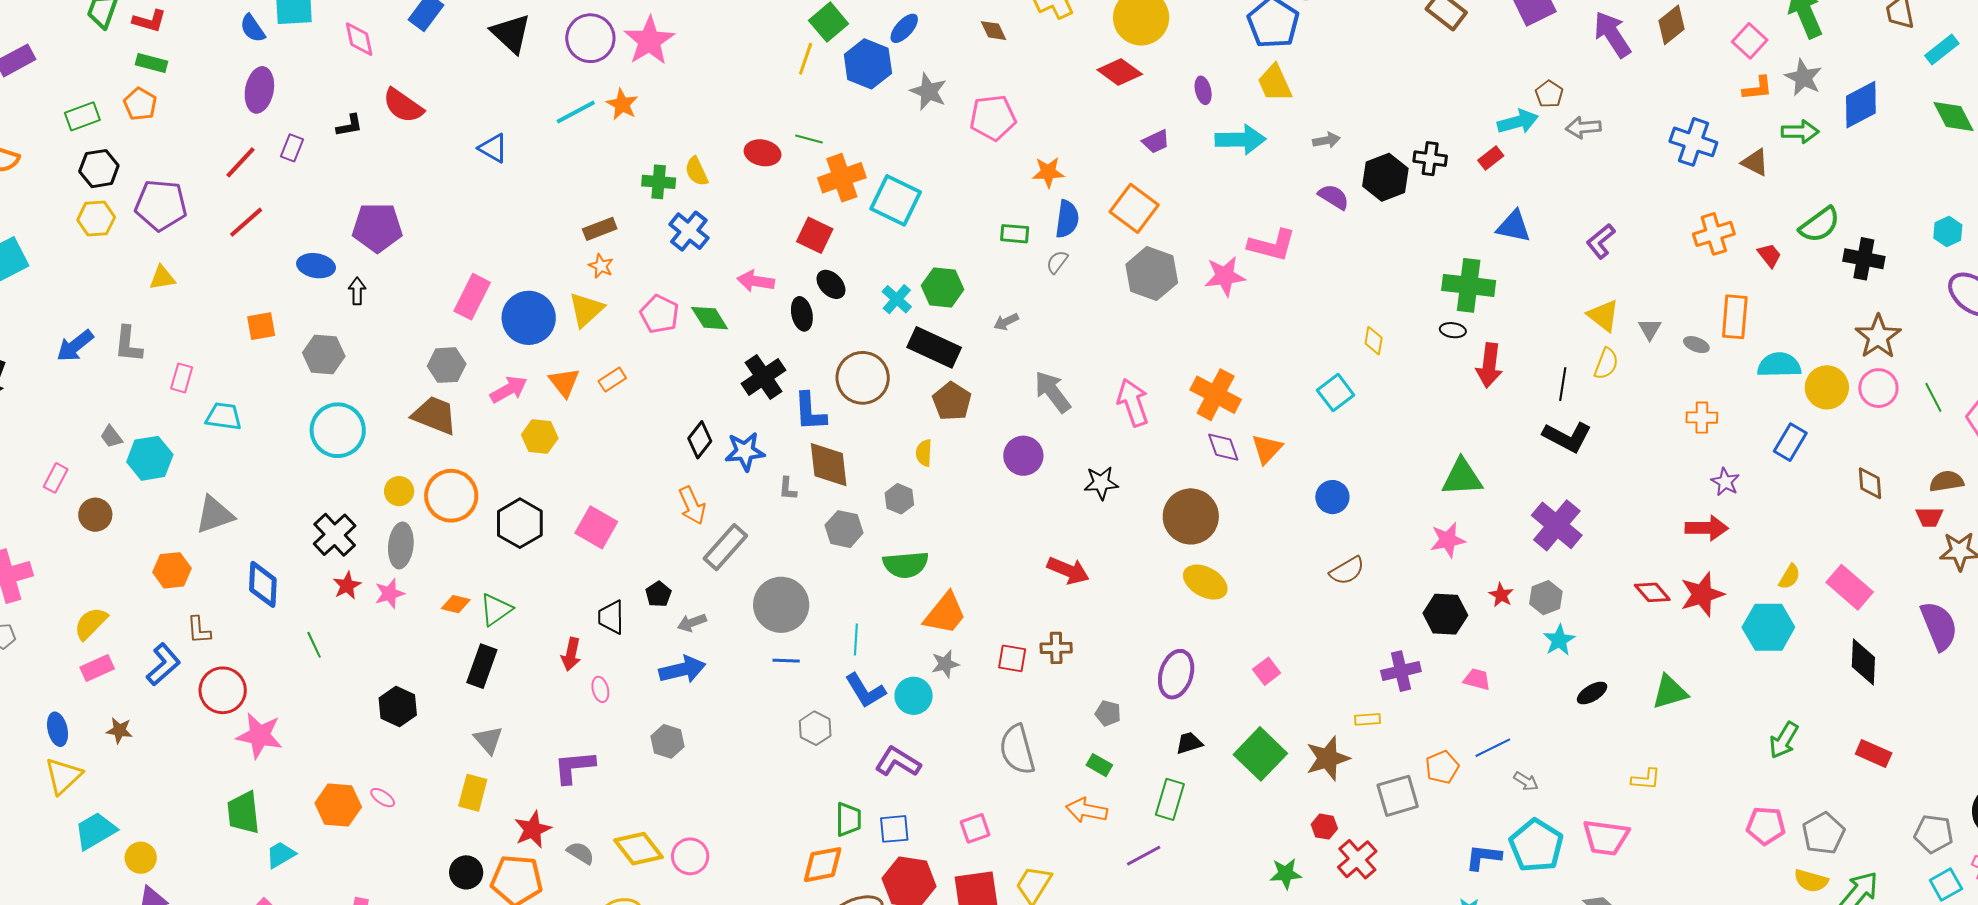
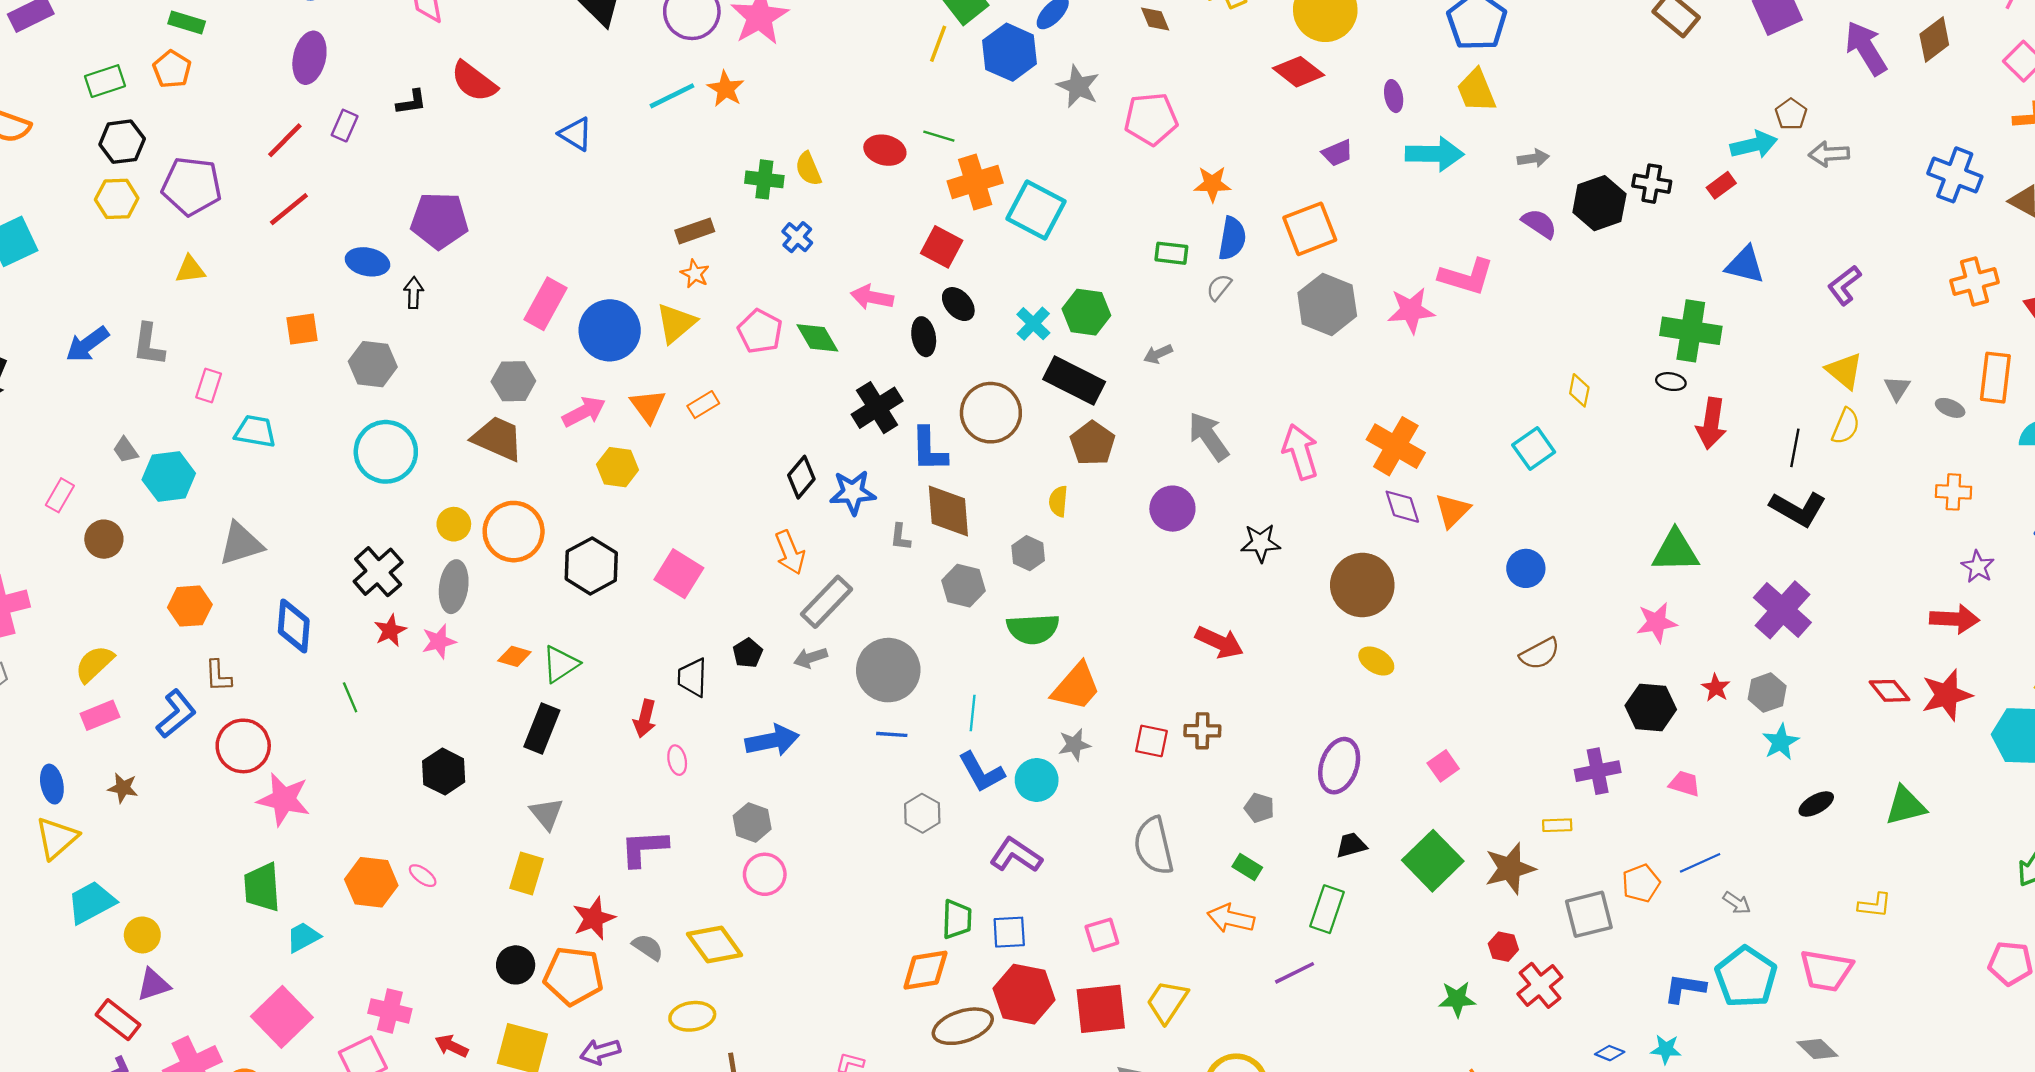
orange square: (1134, 208) -> (1310, 229), turned 30
blue cross: (689, 231) -> (797, 237), size x0.7
yellow ellipse: (1205, 582) -> (1376, 661), size x0.7
gray arrow: (692, 623) -> (811, 658), moved
pink circle: (690, 856) -> (765, 874), moved

